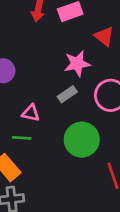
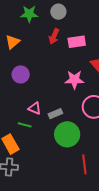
gray rectangle: (67, 94) -> (55, 114), moved

